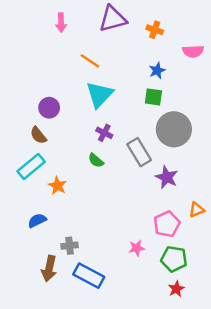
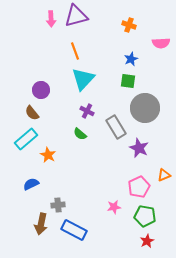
purple triangle: (113, 19) -> (76, 16), moved
orange line: (90, 61) -> (75, 51), turned 36

